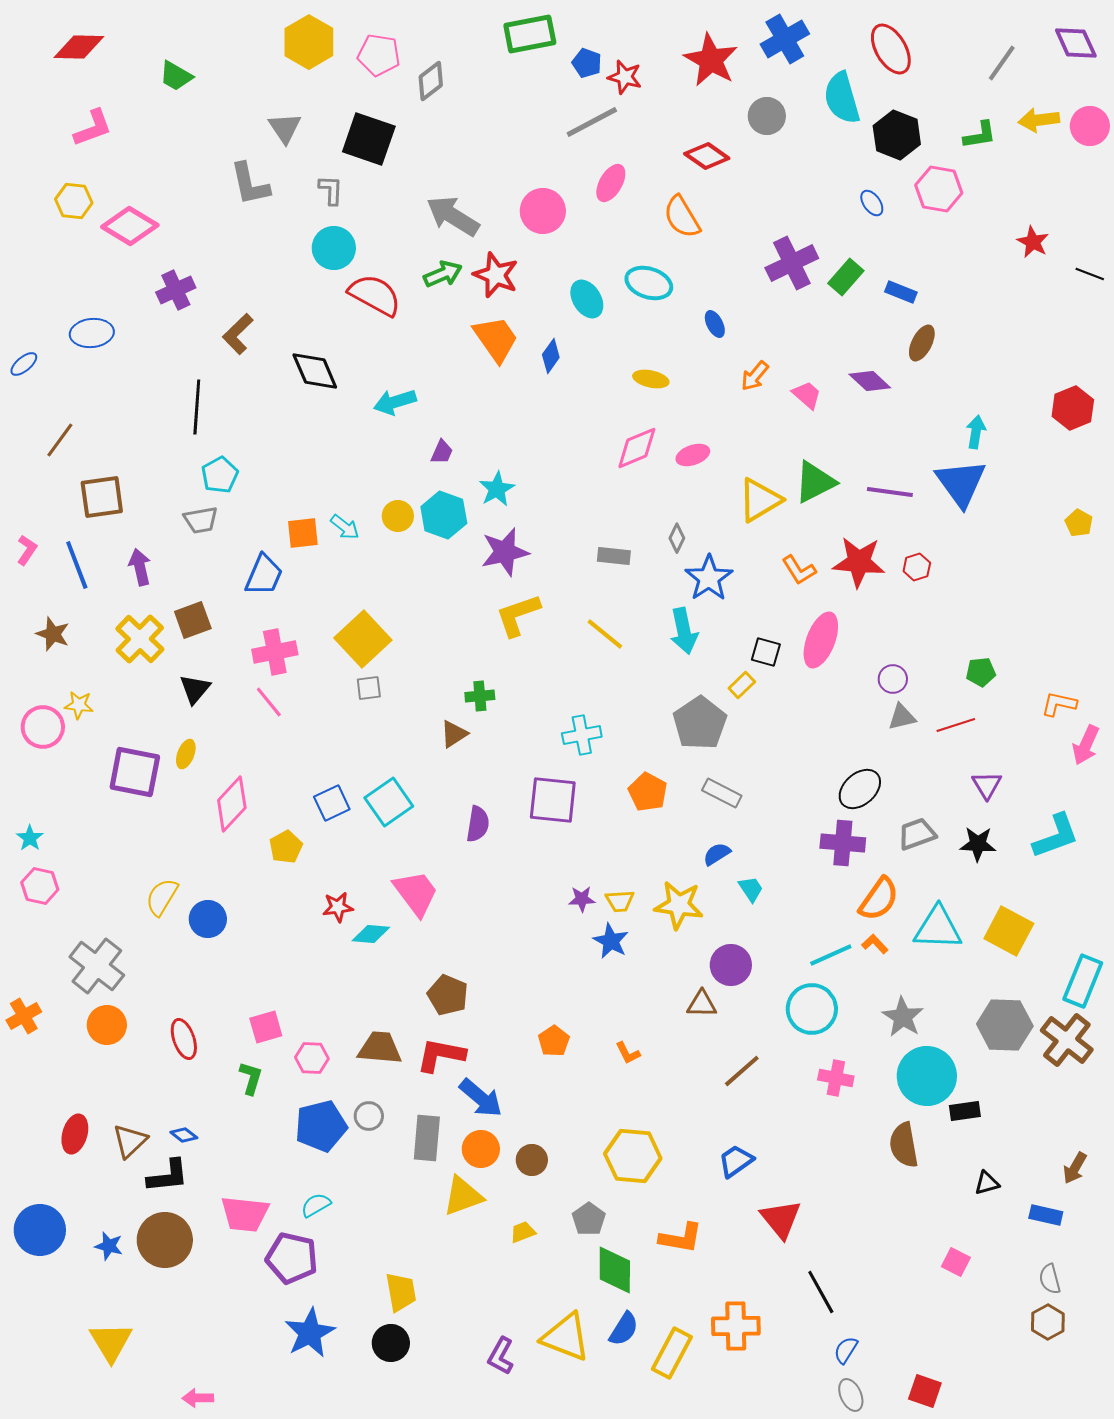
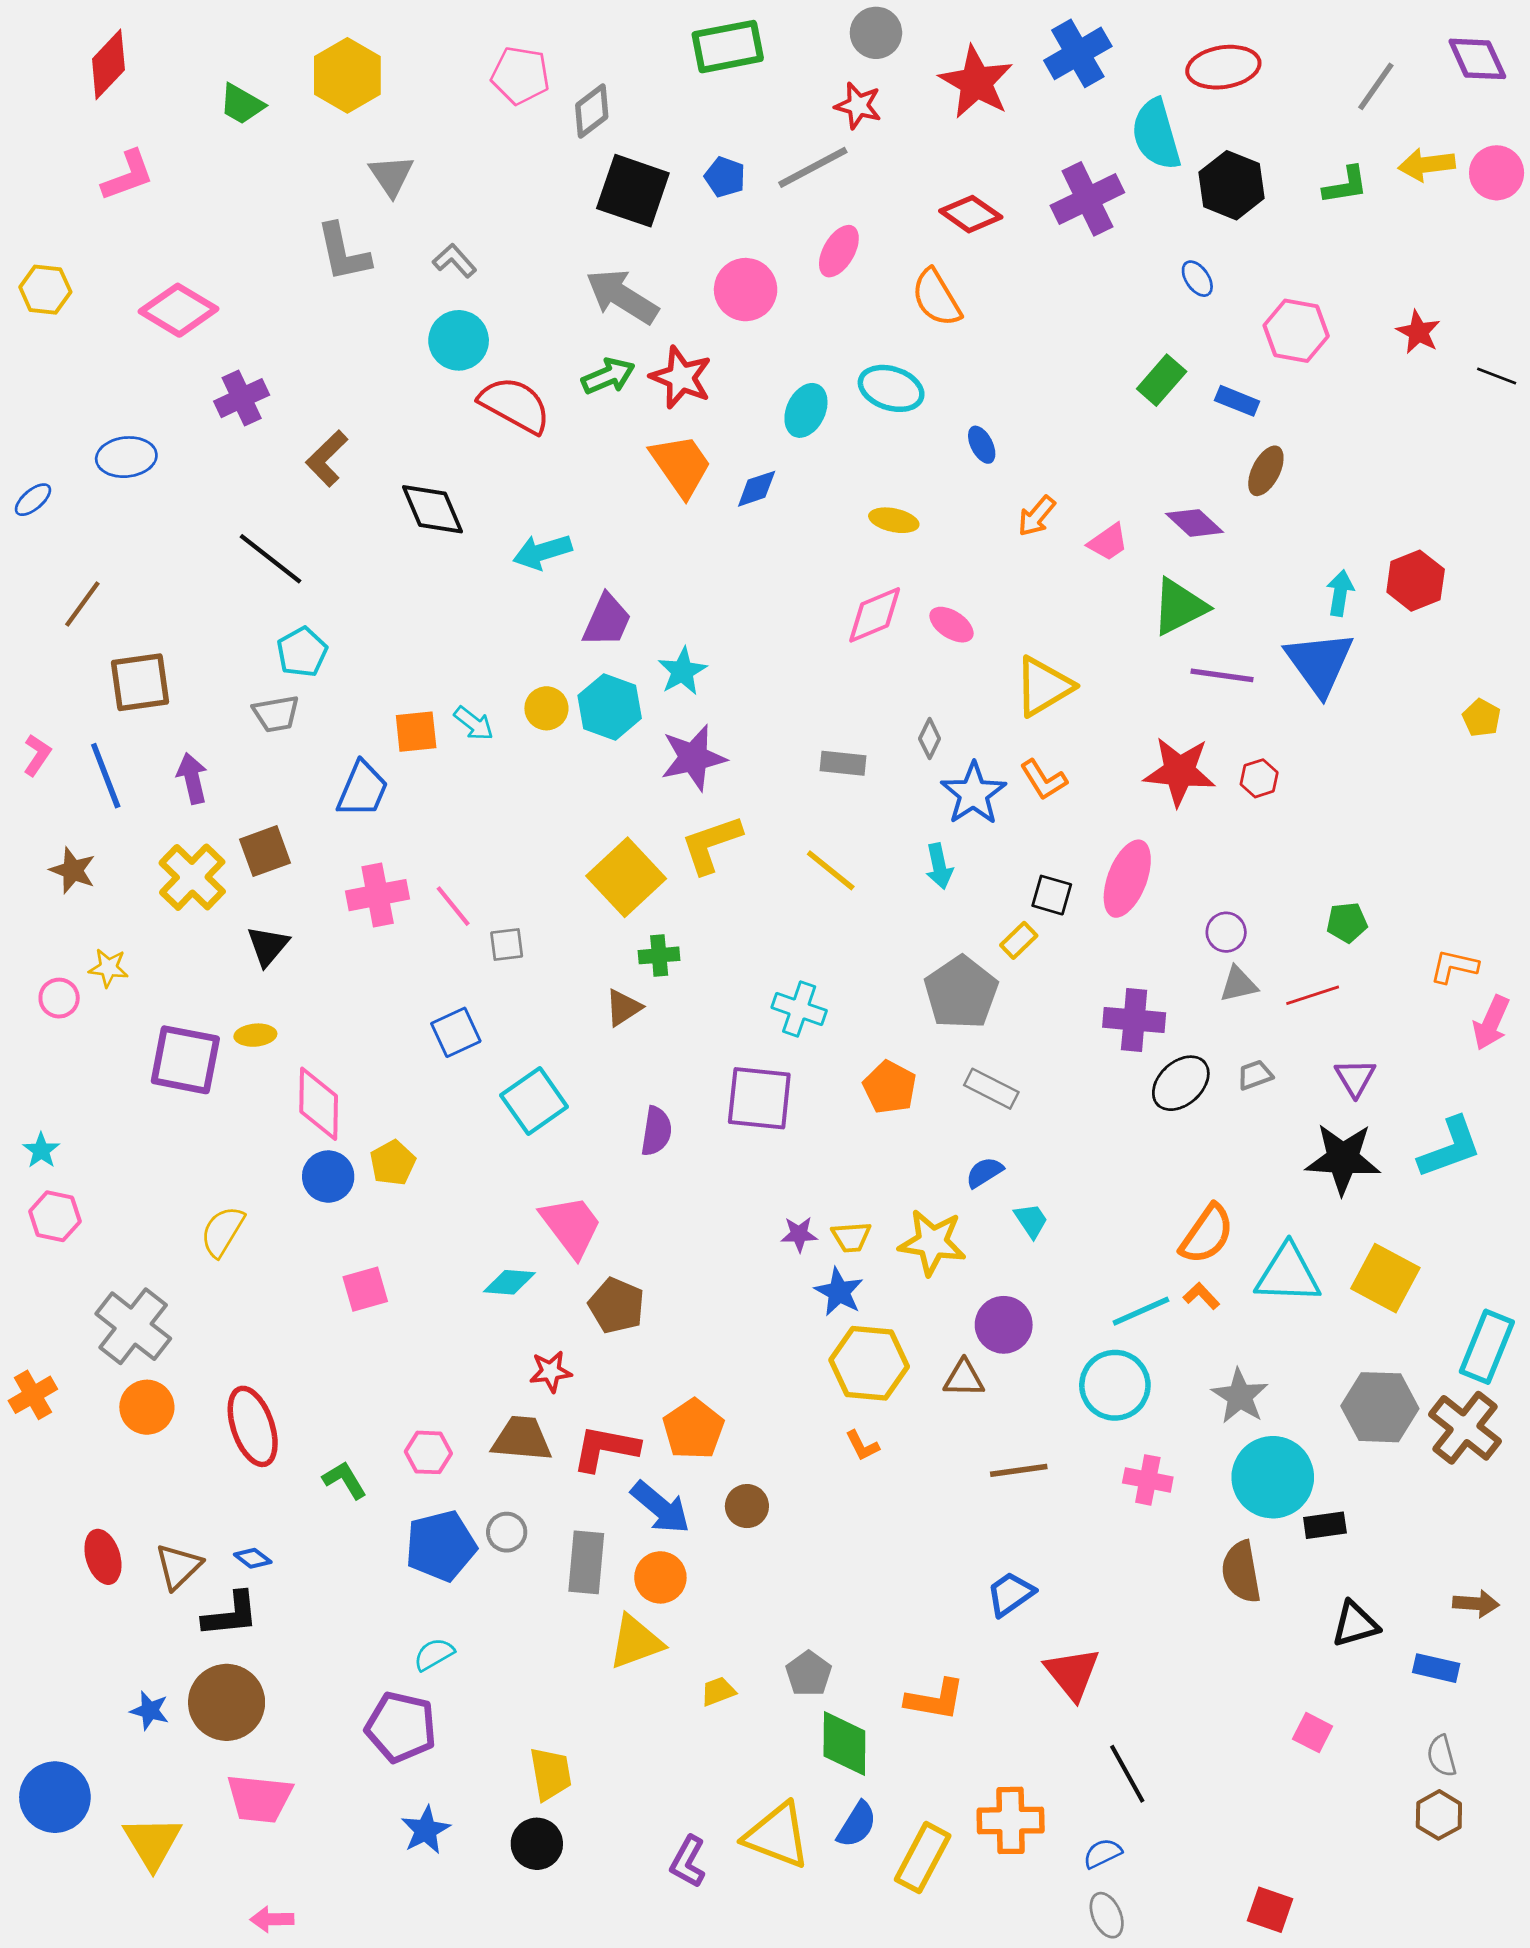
yellow hexagon: (309, 42) -> (347, 75), moved
red diamond: (79, 47) -> (108, 64), turned -48
red ellipse: (891, 49) -> (1223, 67), turned -69
blue pentagon: (587, 63) -> (725, 177), moved
gray circle: (767, 116) -> (876, 33), moved
black square: (369, 139) -> (633, 191), moved
pink hexagon: (939, 189) -> (1296, 331), moved
gray L-shape: (331, 190) -> (454, 261), turned -44
yellow hexagon: (74, 201) -> (45, 290), moved
purple cross: (792, 263) -> (1087, 199), moved
cyan ellipse: (587, 299) -> (806, 410), turned 57
blue diamond: (551, 356) -> (757, 489), turned 36
pink trapezoid: (807, 395) -> (1108, 542), turned 104
black line: (197, 407) -> (270, 559), turned -56
red hexagon: (1073, 408) -> (1416, 581), moved
purple trapezoid: (442, 452) -> (607, 620), size x1.6
pink ellipse: (693, 455) -> (951, 625), turned 52
green triangle: (815, 482) -> (1179, 607), moved
orange L-shape: (799, 570) -> (1043, 780), moved
cyan arrow: (684, 631) -> (939, 866), size x0.7
yellow square: (363, 639) -> (626, 877), moved
pink line: (269, 702) -> (453, 906), moved
pink circle: (43, 727) -> (59, 998), size x0.7
cyan cross: (582, 735) -> (799, 1009), turned 30
yellow ellipse: (186, 754) -> (255, 1035), turned 64
blue square: (332, 803) -> (456, 1032), moved
pink diamond: (232, 804) -> (319, 1104), turned -42
gray trapezoid: (917, 834) -> (1255, 1075), moved, size x0.7
purple cross: (843, 843) -> (1134, 1020), moved
black star: (978, 844) -> (1343, 1159), size x1.5
red star: (338, 907) -> (551, 1371), moved
blue circle: (208, 919) -> (328, 1177), moved
brown pentagon: (448, 995) -> (616, 1306), moved
pink square: (266, 1027) -> (365, 1289), moved
red ellipse: (184, 1039) -> (253, 1426), size x1.4
orange pentagon: (554, 1041) -> (693, 1429), moved, size x1.4
brown line: (742, 1071) -> (1019, 1470), turned 33
green L-shape: (251, 1078) -> (345, 1480), turned -48
red ellipse: (75, 1134) -> (103, 1557), turned -33
yellow hexagon: (633, 1156) -> (869, 1363), moved
brown circle: (532, 1160) -> (747, 1506), moved
brown arrow: (1075, 1168) -> (1476, 1604), turned -116
black triangle: (987, 1183) -> (1355, 1624), size x1.4
pink trapezoid: (245, 1214) -> (260, 1798), moved
blue circle: (40, 1230) -> (55, 1797), moved
blue star: (310, 1333) -> (426, 1830), size x0.7
blue semicircle: (846, 1350) -> (1103, 1853), moved, turned 32
gray ellipse: (851, 1395) -> (1107, 1915), moved

